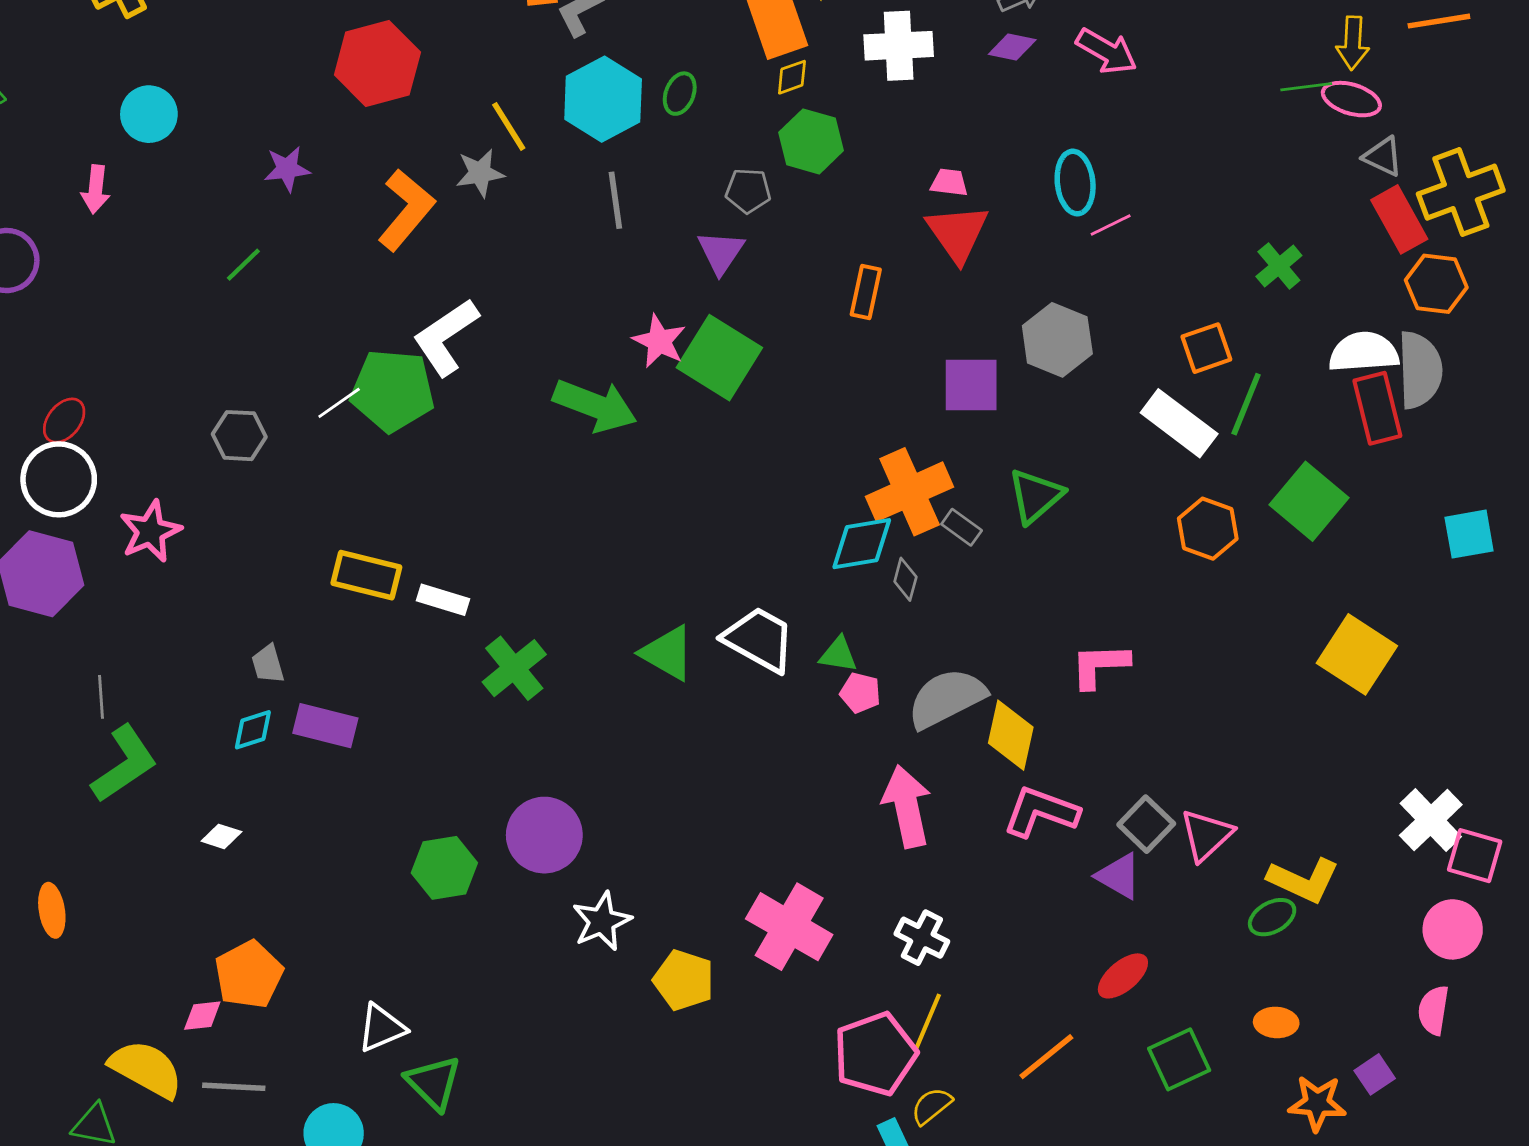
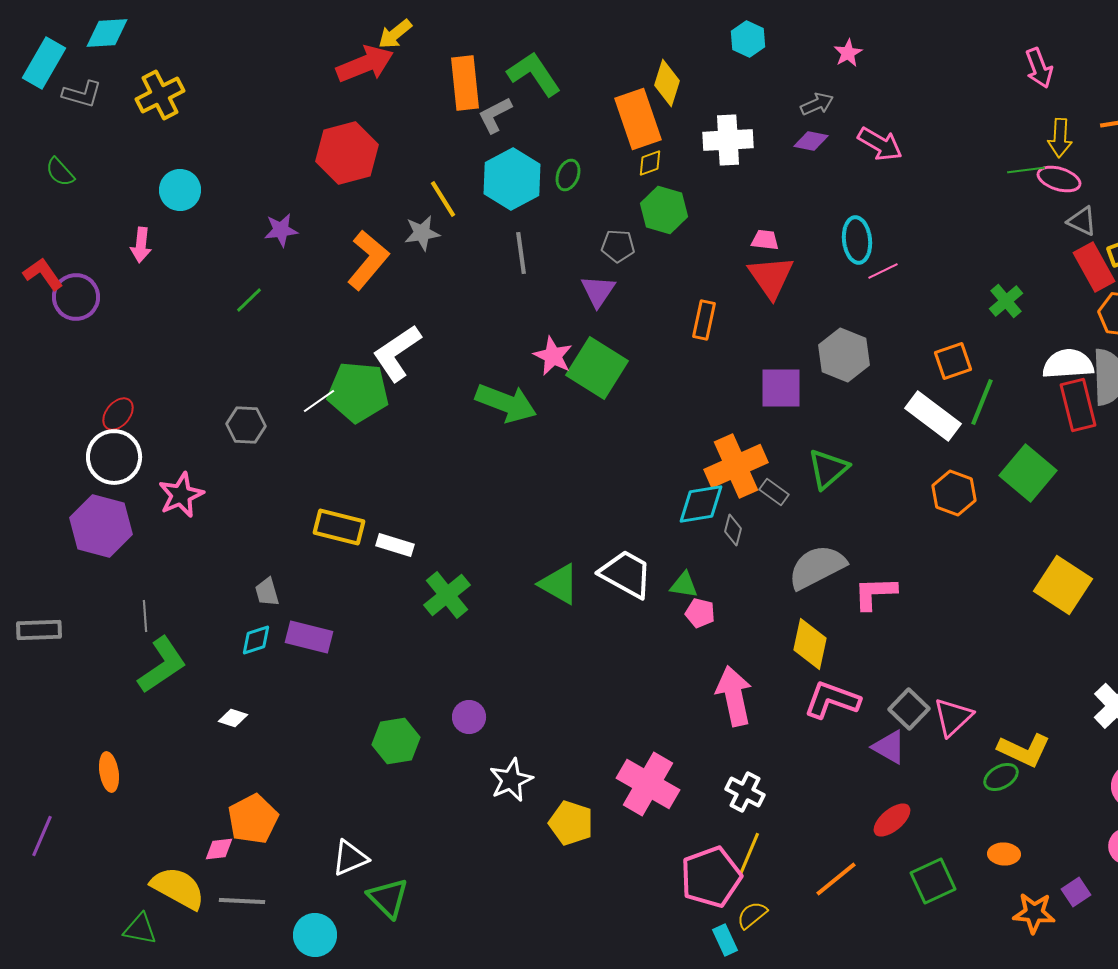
gray semicircle: (946, 698) -> (817, 567), moved
purple circle: (544, 835) -> (469, 717), size x0.6

